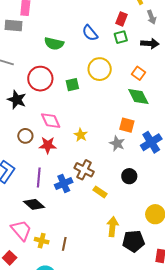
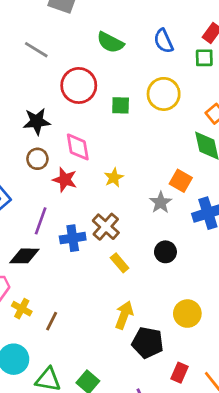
black star: (17, 100) -> (37, 121), moved, turned 30
black diamond: (34, 204) -> (24, 256), turned -55

